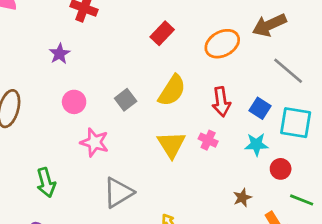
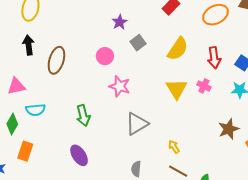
purple star: (60, 54) -> (120, 22), moved
gray square: (126, 100) -> (138, 43), moved
brown star: (242, 198) -> (229, 129), size x1.5

